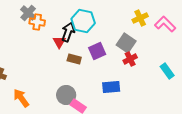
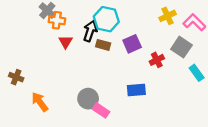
red triangle: (59, 42) -> (66, 42), moved
gray square: (126, 43) -> (181, 47), moved
purple square: (97, 51) -> (132, 44), moved
brown rectangle: (74, 59) -> (103, 45), moved

